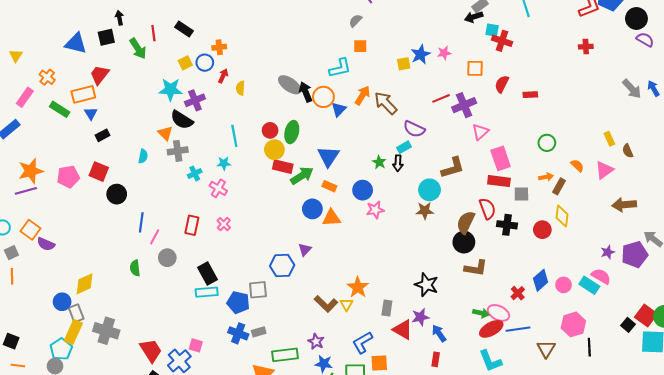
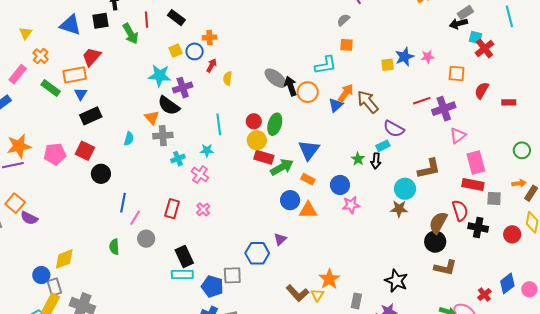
red cross: (502, 41) -> (485, 48), turned 30
yellow triangle: (16, 56) -> (25, 33), moved
blue triangle: (339, 109) -> (336, 105), moved
black rectangle: (103, 135) -> (91, 116), size x1.5

